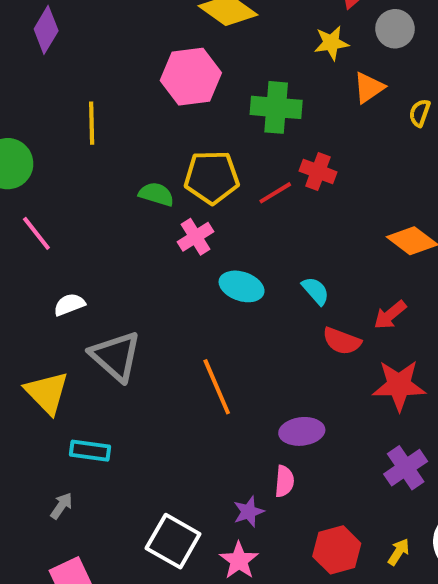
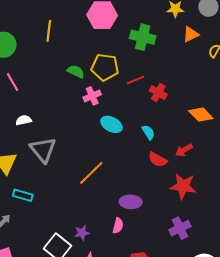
red cross: (318, 171) -> (158, 93), moved
orange line: (217, 387) -> (91, 173), turned 60
purple star: (249, 512) -> (82, 233), moved

